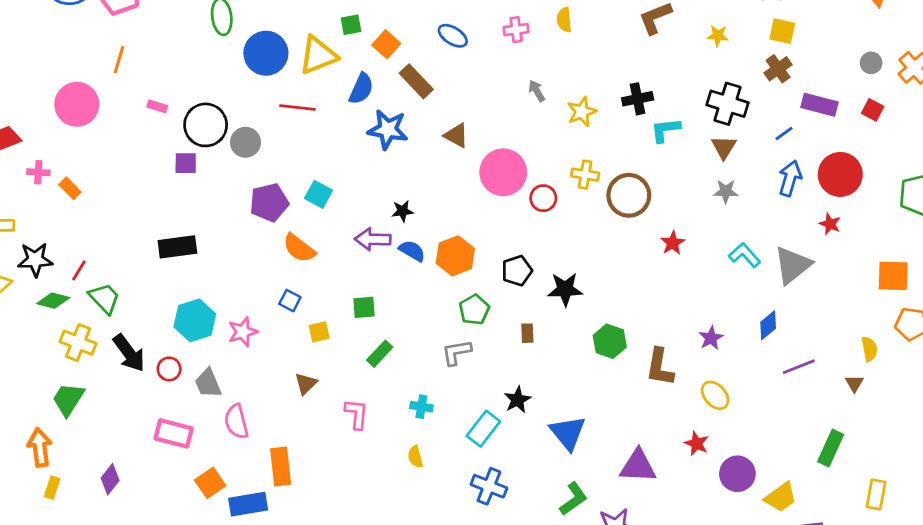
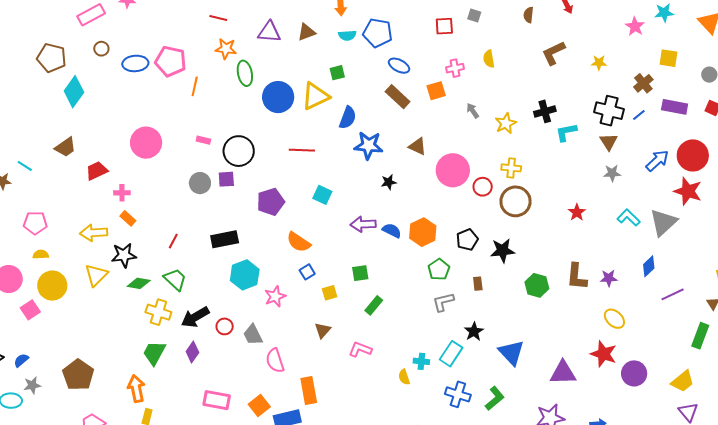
yellow square: (782, 31) -> (668, 58), moved
blue ellipse: (453, 36) -> (399, 66), moved
orange square: (386, 44) -> (436, 91), moved, turned 36
orange line: (119, 60) -> (195, 86), moved
brown rectangle: (416, 81) -> (398, 97), moved
red line: (297, 108) -> (302, 150), moved
blue line: (784, 133) -> (639, 115), moved
gray circle: (246, 142) -> (200, 183), moved
blue arrow: (790, 178) -> (657, 161), turned 35
orange rectangle: (70, 188) -> (128, 218), moved
brown circle: (629, 195) -> (516, 201), moved
purple pentagon: (269, 202) -> (271, 202), moved
black star: (402, 211) -> (389, 182), moved
red star: (830, 224) -> (688, 191), size x1.8
orange semicircle: (299, 248) -> (299, 242), moved
red line: (79, 270) -> (173, 241), moved
blue square: (290, 301) -> (307, 272), turned 35
cyan hexagon: (195, 320) -> (245, 275), moved
purple star: (711, 338) -> (609, 278), turned 30
gray L-shape: (456, 352) -> (443, 302), moved
black arrow: (129, 353) -> (195, 317), turned 100
brown L-shape: (660, 367) -> (577, 277), moved
cyan cross: (421, 407) -> (421, 361), moved
pink L-shape: (357, 414) -> (360, 349), turned -70
pink rectangle: (174, 433) -> (217, 400), moved
red star: (697, 444) -> (604, 354), size x1.5
green rectangle: (831, 448) -> (700, 336), moved
purple diamond: (110, 479) -> (192, 352), moved
yellow trapezoid: (781, 497) -> (683, 381), moved
green L-shape: (573, 499) -> (495, 398), moved

